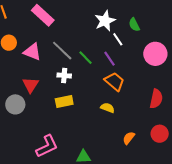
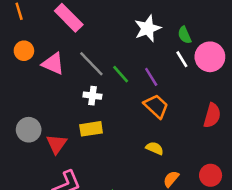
white line: (118, 39) -> (182, 59), moved
pink circle: (155, 54) -> (210, 57), moved
red triangle: (31, 85) -> (57, 144), moved
red semicircle: (156, 99) -> (212, 115), moved
yellow semicircle: (108, 108) -> (155, 148), moved

